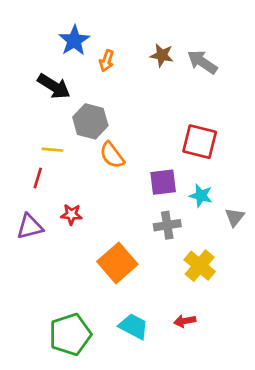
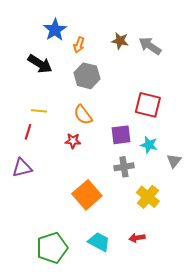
gray hexagon: (90, 121) -> (87, 76), moved
red star: (71, 214) -> (73, 141), moved

